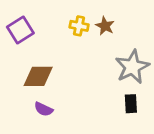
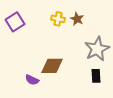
brown diamond: (38, 76) -> (52, 66), moved

